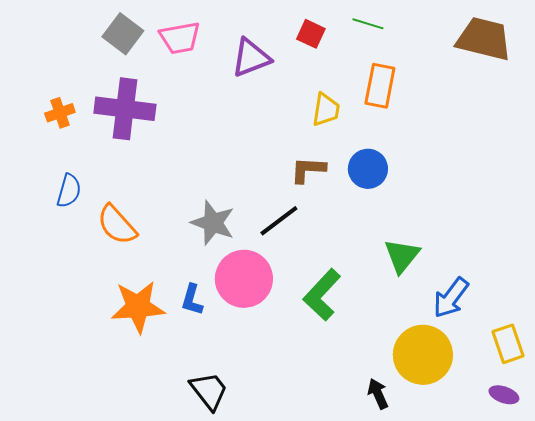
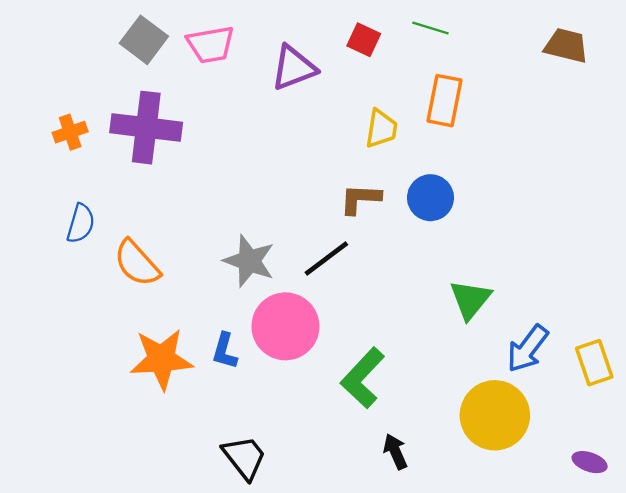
brown trapezoid: (484, 39) -> (566, 46), size x0.7
green L-shape: (322, 295) -> (363, 378), moved
yellow rectangle: (508, 344) -> (594, 363), moved
black arrow: (378, 394) -> (395, 452), moved

